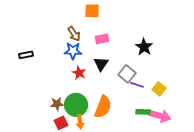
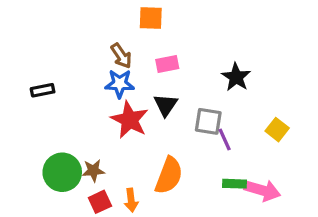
red star: (79, 73) -> (129, 120), size x1.6
gray square: (127, 74) -> (208, 121), turned -30
purple line: (137, 85) -> (225, 139), turned 48
yellow square: (159, 89) -> (277, 130), moved
green circle: (76, 105) -> (62, 172), moved

